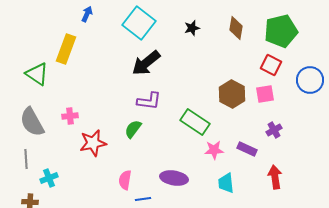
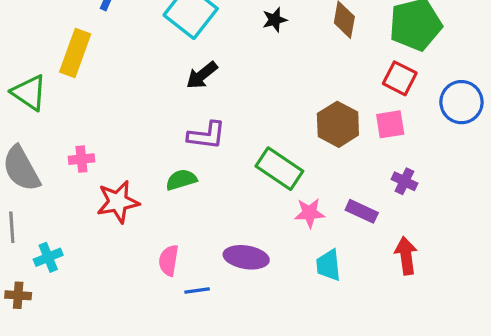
black arrow: (146, 63) -> (202, 75), size x0.7
green semicircle: (133, 129) -> (181, 180), turned 36
purple cross: (274, 130) -> (404, 181), turned -35

